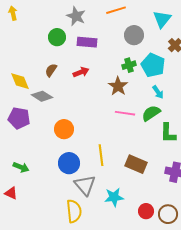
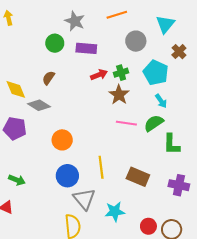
green cross: (129, 65) -> (121, 73), moved
red arrow: (81, 72) -> (99, 75), moved

